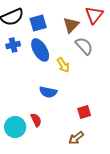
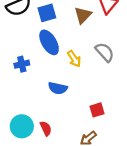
blue cross: (13, 45) -> (22, 64), moved
gray semicircle: (84, 46) -> (105, 52), moved
red semicircle: (36, 120) -> (46, 128), moved

